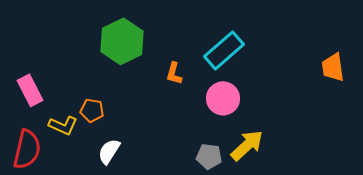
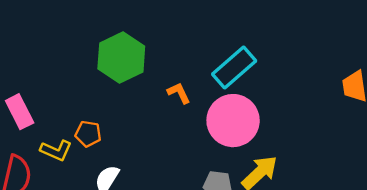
orange L-shape: (174, 73) -> (179, 93), turned 140
pink circle: (223, 98) -> (233, 121), size x1.4

